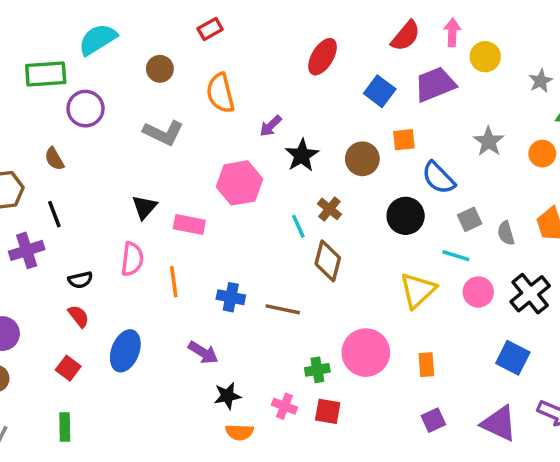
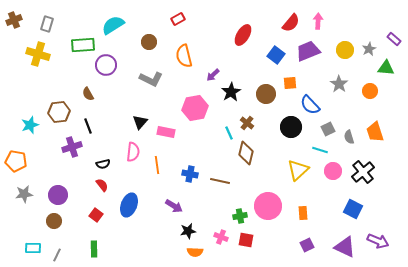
yellow circle: (485, 57) -> (345, 50), moved

